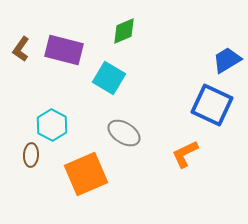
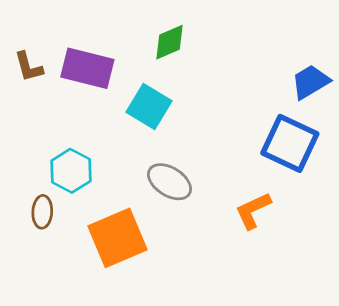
brown L-shape: (21, 49) -> (29, 67), turned -50

